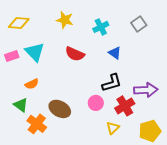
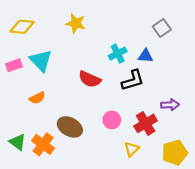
cyan cross: (101, 27) -> (118, 54), moved
blue triangle: (115, 53) -> (146, 56), moved, turned -32
red semicircle: (75, 54) -> (90, 79), moved
black L-shape: (112, 83) -> (133, 80), moved
purple arrow: (146, 90) -> (170, 105), size x0.7
green triangle: (21, 105) -> (17, 142), moved

